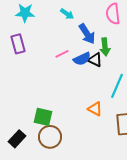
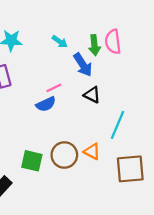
green arrow: (105, 47) -> (94, 45), moved
blue semicircle: (82, 59) -> (46, 104), moved
brown circle: (50, 137) -> (64, 155), moved

